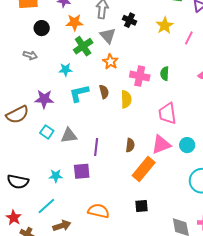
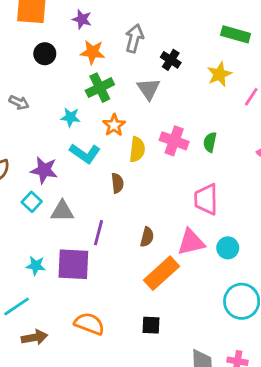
gray triangle: (108, 36) -> (149, 89), moved
gray arrow: (30, 55) -> (19, 102), moved
orange star: (110, 62) -> (114, 125), moved
brown semicircle: (104, 92) -> (117, 183), moved
cyan L-shape: (79, 93) -> (85, 153), turned -140
purple star: (44, 99) -> (44, 170), moved
yellow semicircle: (126, 99) -> (137, 149), moved
purple square: (82, 171) -> (73, 264), size x1.4

